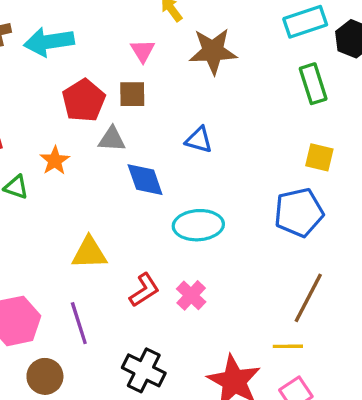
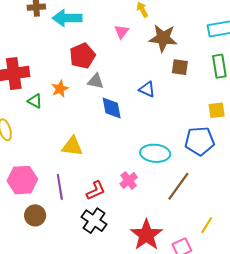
brown square: (132, 94) -> (180, 67), moved
yellow square: (319, 157) -> (217, 110), turned -30
cyan ellipse: (198, 225) -> (155, 153), moved
red L-shape: (144, 290) -> (96, 191), moved
brown line: (308, 298) -> (178, 186), moved
yellow line: (288, 346) -> (207, 225), moved, turned -66

